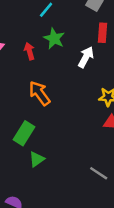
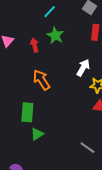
white arrow: (86, 57) -> (83, 68), moved
green rectangle: (24, 133) -> (27, 112), turned -30

